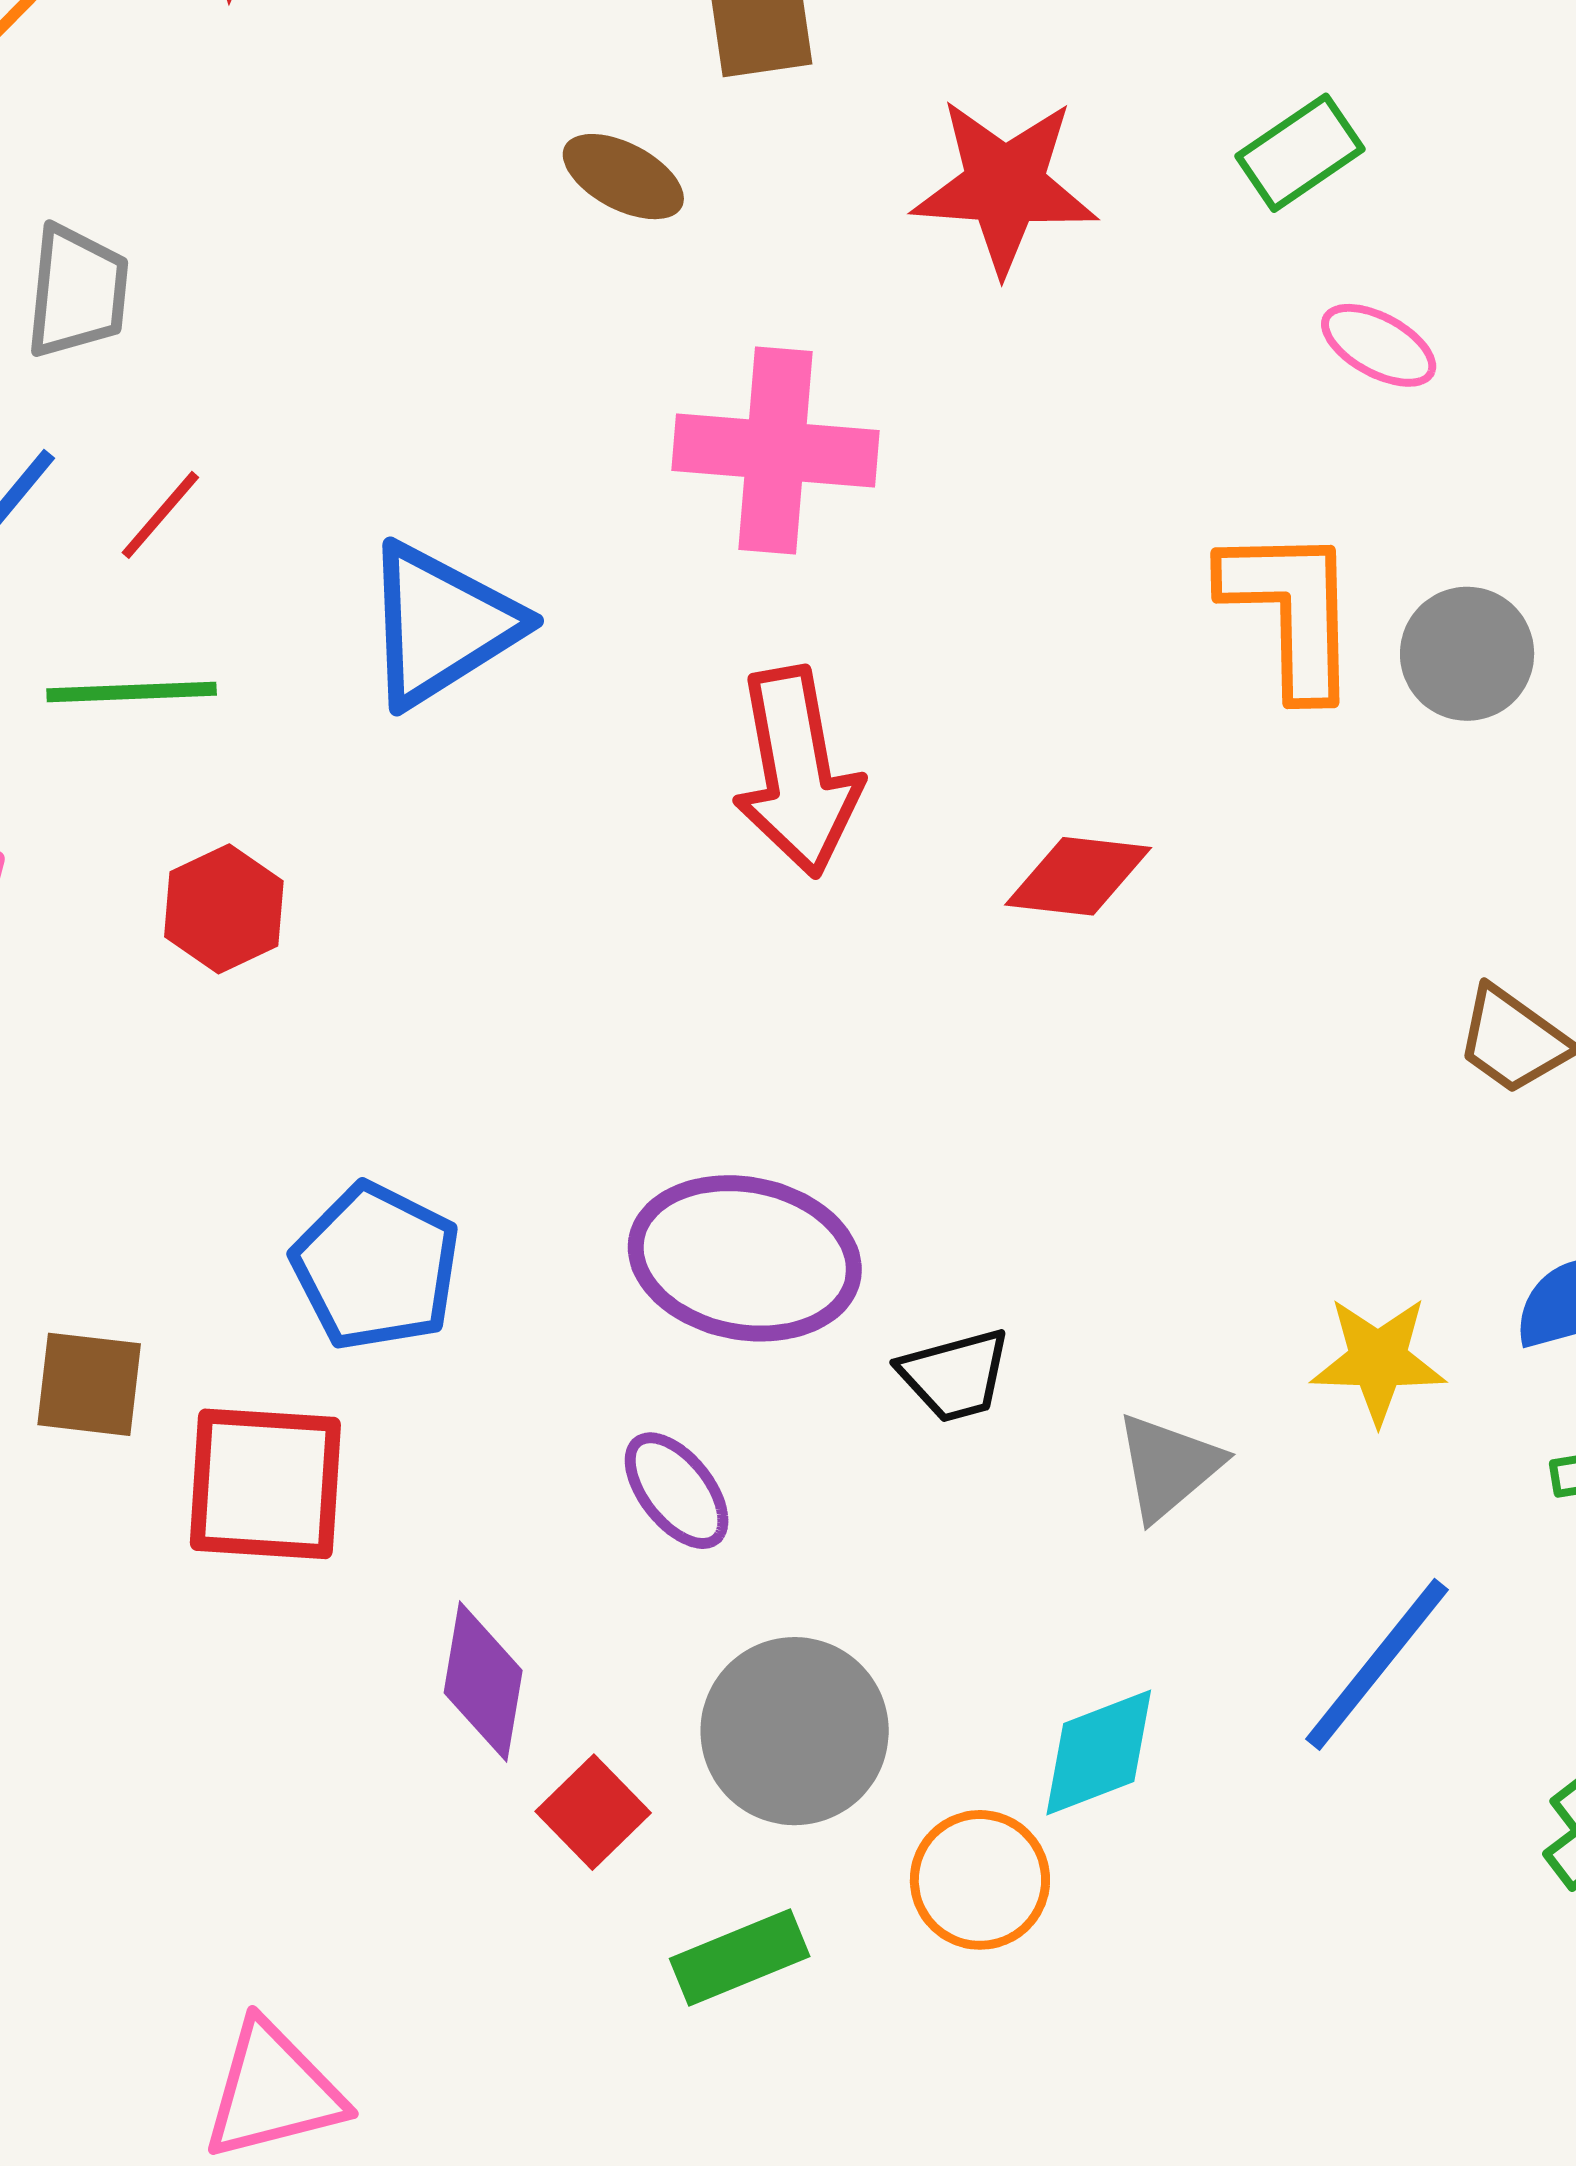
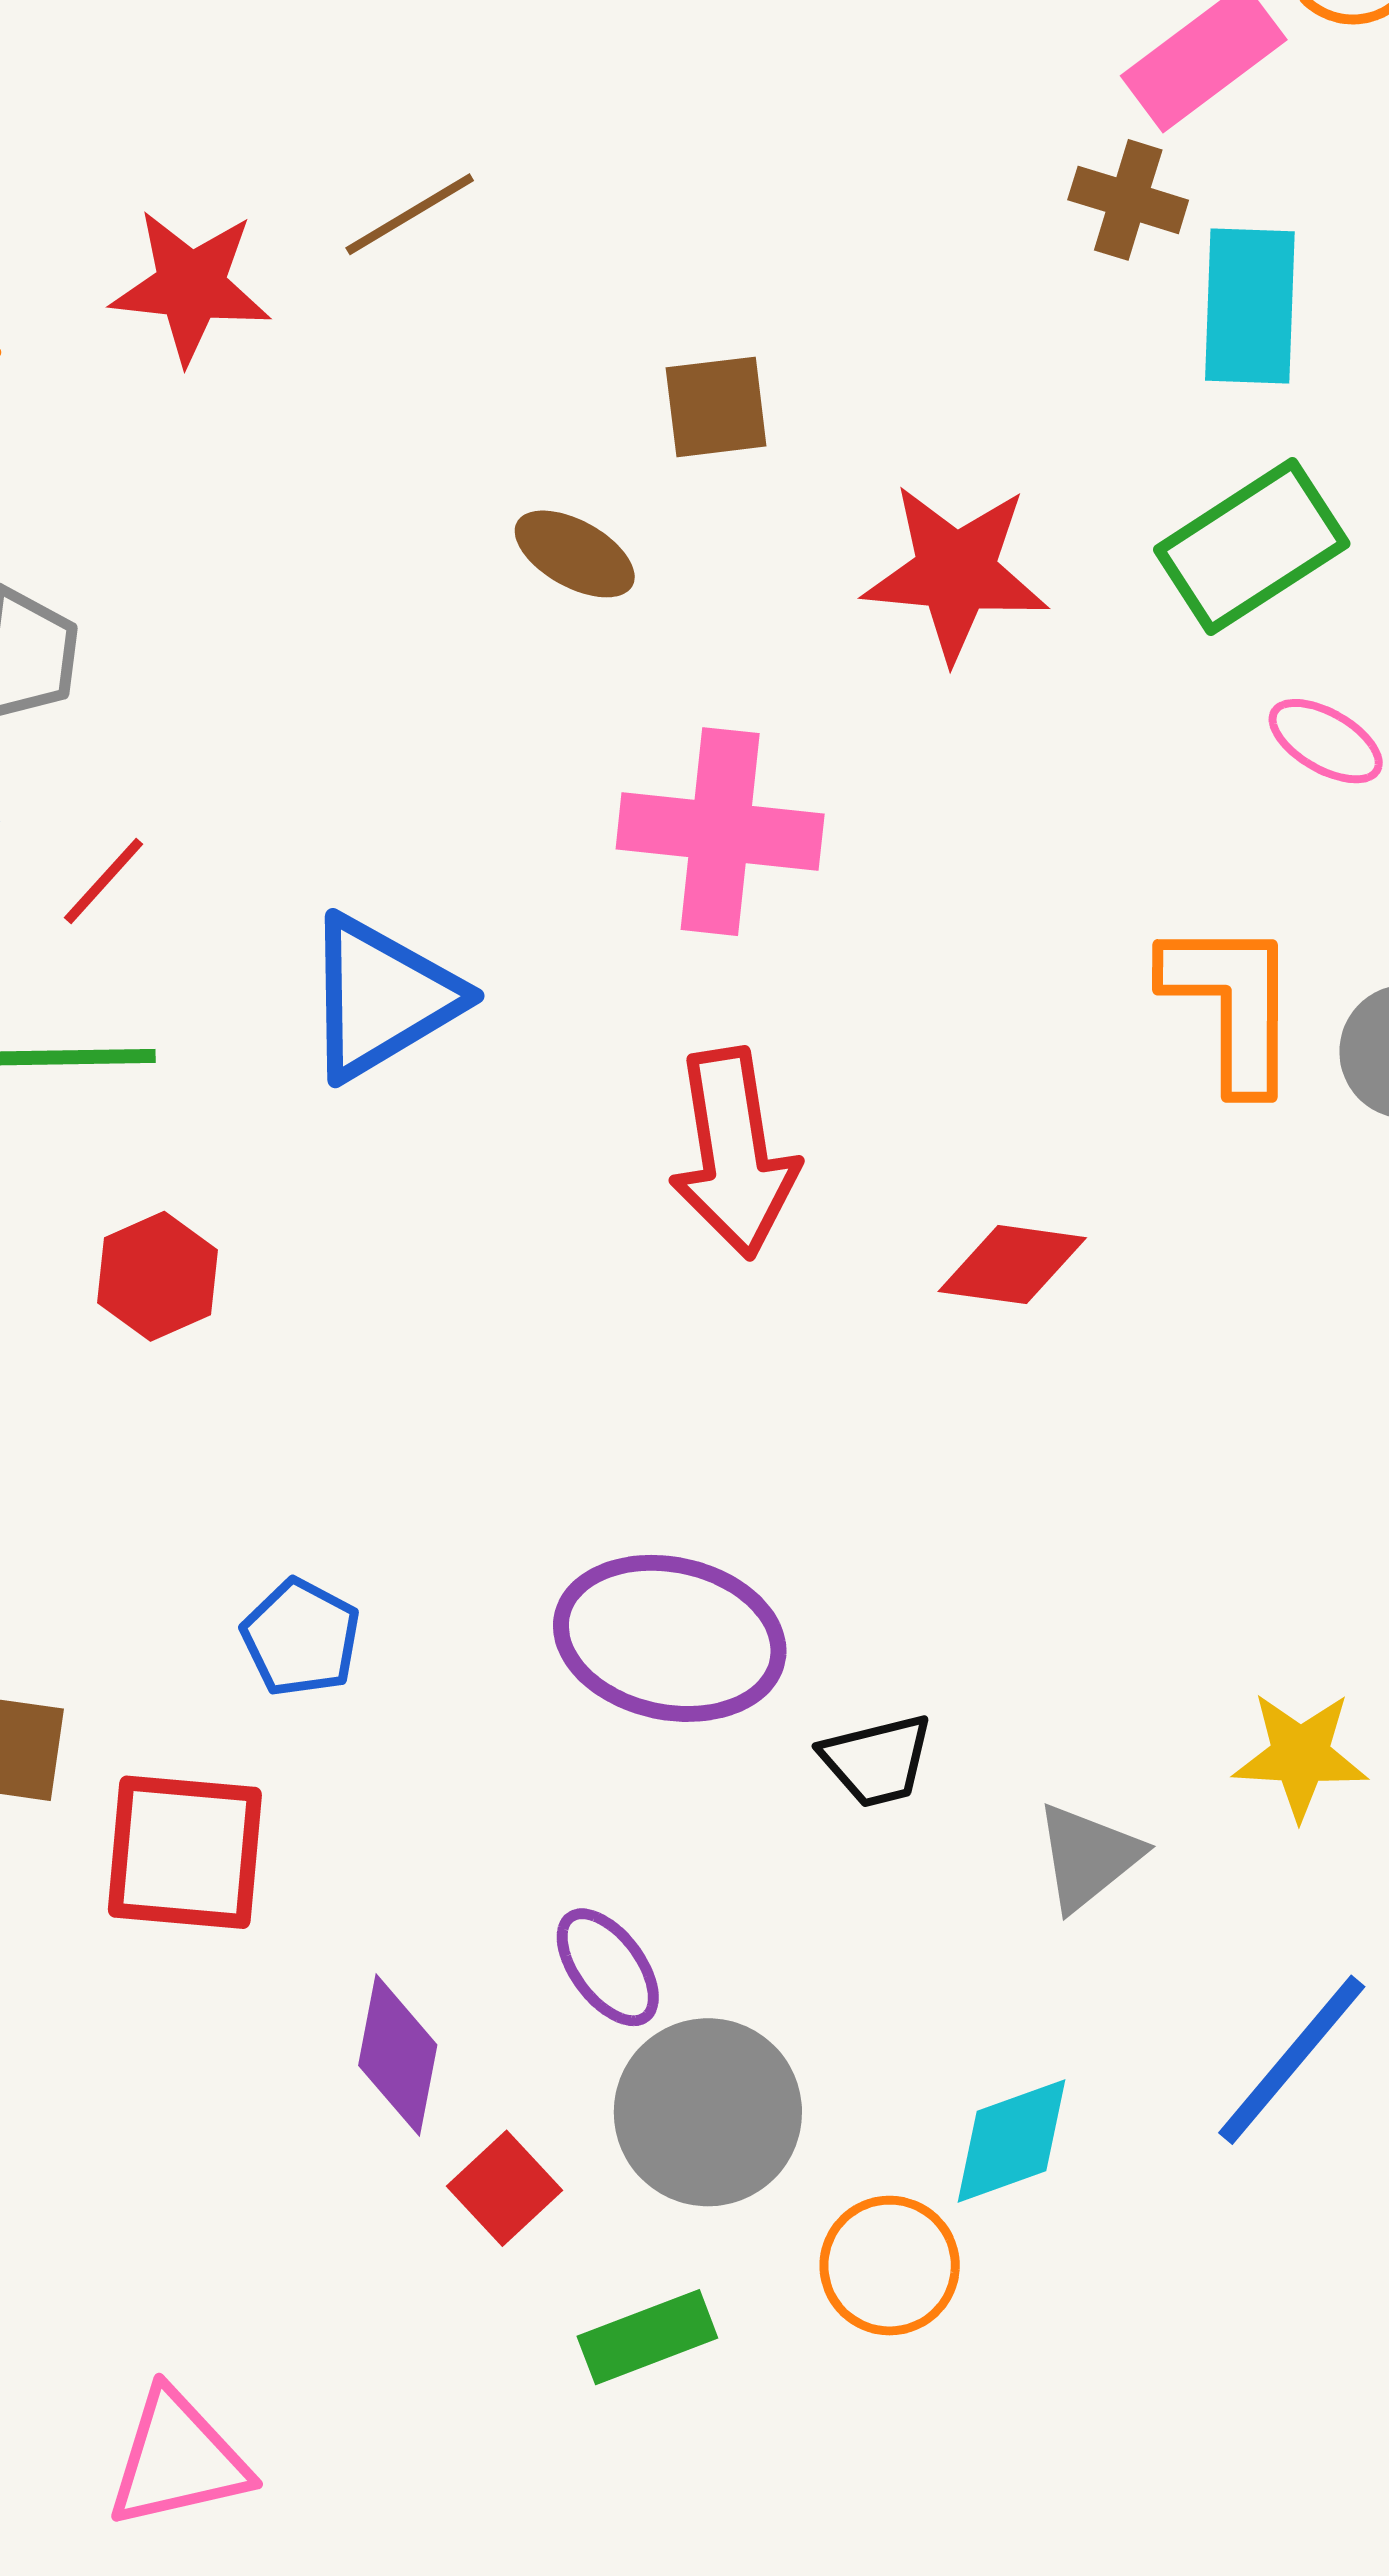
green rectangle: (1300, 153) -> (1252, 547), size x1.5
blue pentagon: (376, 1267) -> (301, 1638), size x0.7
purple ellipse: (677, 1491) -> (608, 1967), moved

